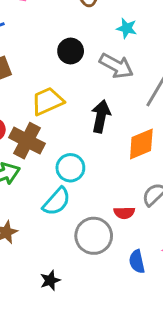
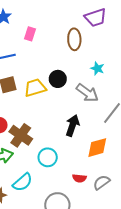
yellow trapezoid: (47, 101) -> (35, 88), moved
cyan semicircle: (57, 202) -> (23, 182), moved
red semicircle: (124, 213) -> (79, 178), moved

